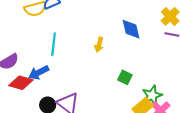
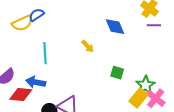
yellow arrow: (99, 45) -> (88, 46), turned -48
blue arrow: (39, 73) -> (36, 82), turned 48

